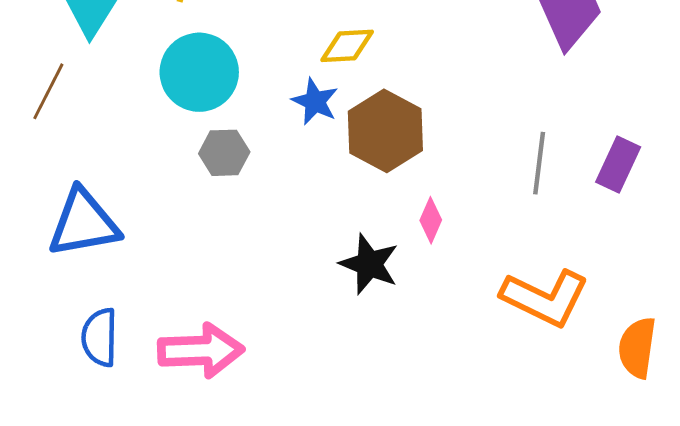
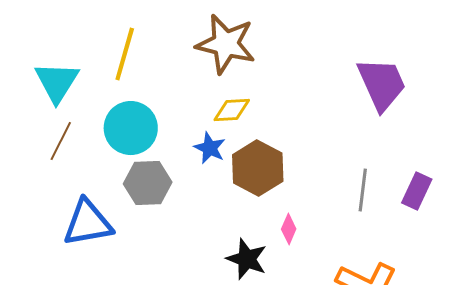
brown line: (48, 91) -> (61, 141), moved
gray hexagon: (224, 153) -> (148, 183), size x1.4
blue triangle: (84, 223) -> (88, 223), moved

